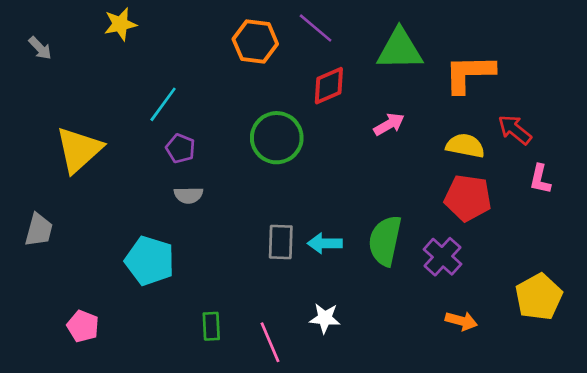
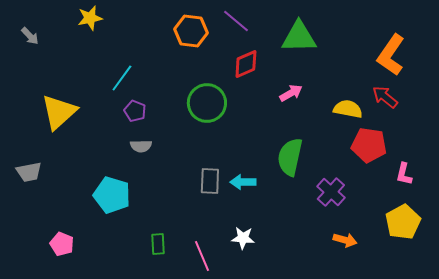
orange L-shape: (469, 74) -> (391, 55), moved, turned -54
pink L-shape: (540, 179) -> (404, 174), moved
red pentagon: (468, 198) -> (369, 145), moved
gray trapezoid: (39, 230) -> (29, 172), turned 64
green semicircle: (385, 241) -> (290, 157), moved

